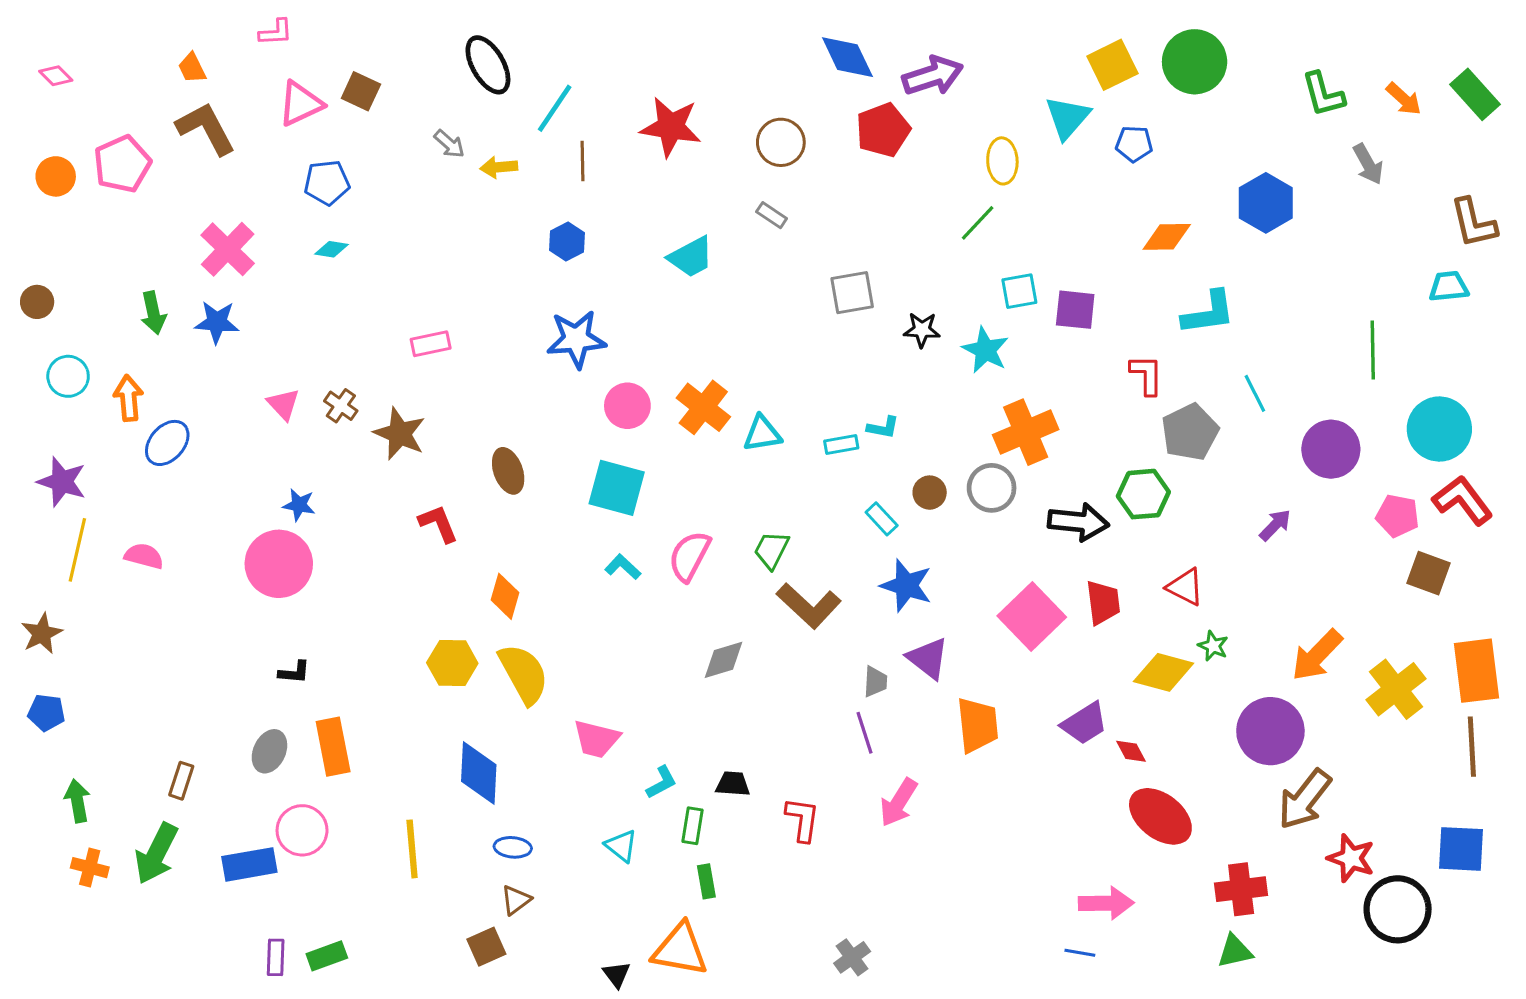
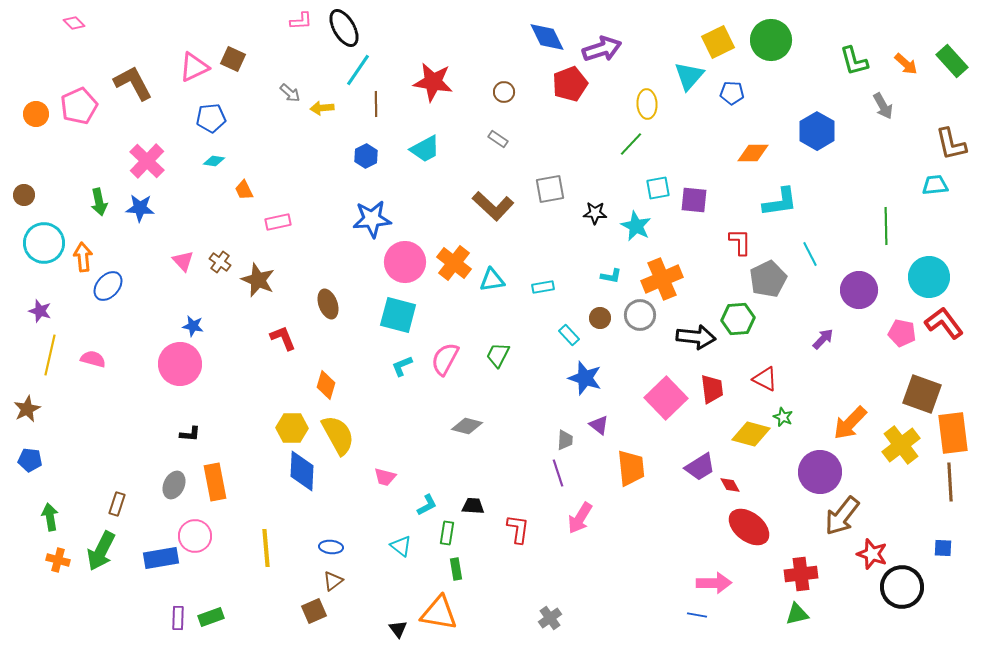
pink L-shape: (276, 32) -> (301, 21), moved
black ellipse: (488, 65) -> (344, 28), moved
orange trapezoid: (192, 68) -> (244, 190), moved
pink diamond: (56, 76) -> (74, 23), moved
brown circle: (781, 142) -> (504, 92), size x0.7
cyan trapezoid: (691, 257) -> (425, 149), moved
cyan circle: (68, 376) -> (44, 243), size x1.5
pink circle: (627, 406) -> (405, 262), size x1.4
cyan L-shape: (883, 427) -> (611, 276), moved
purple star: (62, 482) -> (40, 311), size x0.7
cyan L-shape: (623, 567) -> (402, 366), turned -65
brown square: (1429, 573) -> (922, 394), moved, size x1.4
brown L-shape: (809, 606) -> (493, 206), moved
purple triangle: (928, 658) -> (599, 425), size x0.7
gray diamond: (723, 660) -> (467, 426), turned 32
pink trapezoid: (596, 739) -> (385, 477), size x0.7
blue diamond: (479, 773) -> (302, 471), moved
blue square: (1461, 849) -> (943, 548), size x0.6

